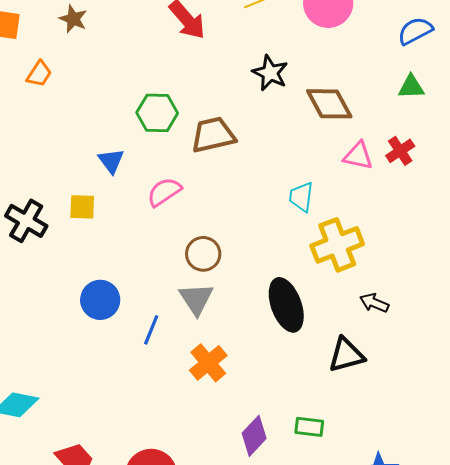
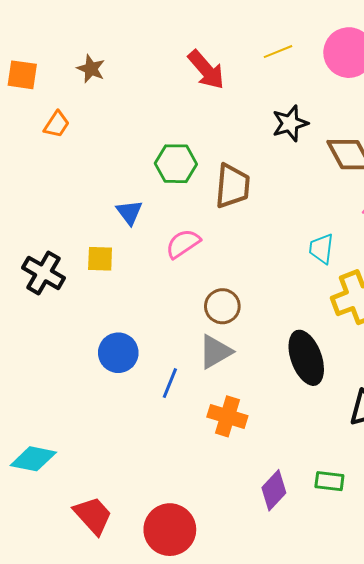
black star: (270, 73) -> (290, 123), turned 30
brown trapezoid: (213, 135) -> (232, 186), turned 108
gray triangle: (196, 299) -> (215, 352), turned 33
orange cross: (208, 363) -> (227, 416), turned -33

